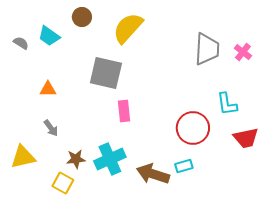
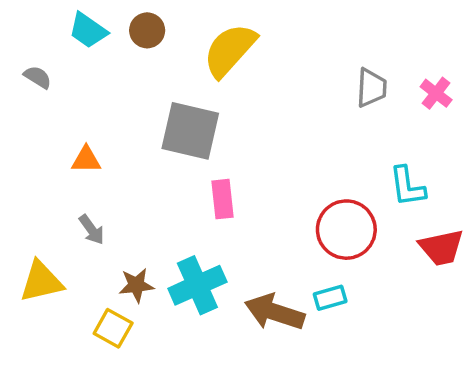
cyan trapezoid: (49, 36) -> (88, 30), moved
gray trapezoid: (207, 49) -> (371, 88), size x0.7

